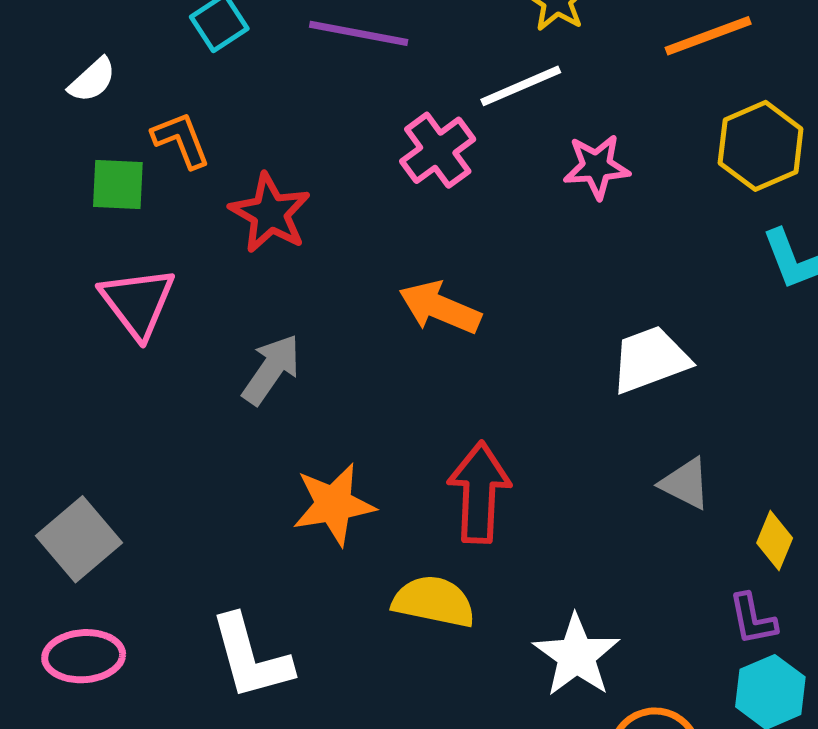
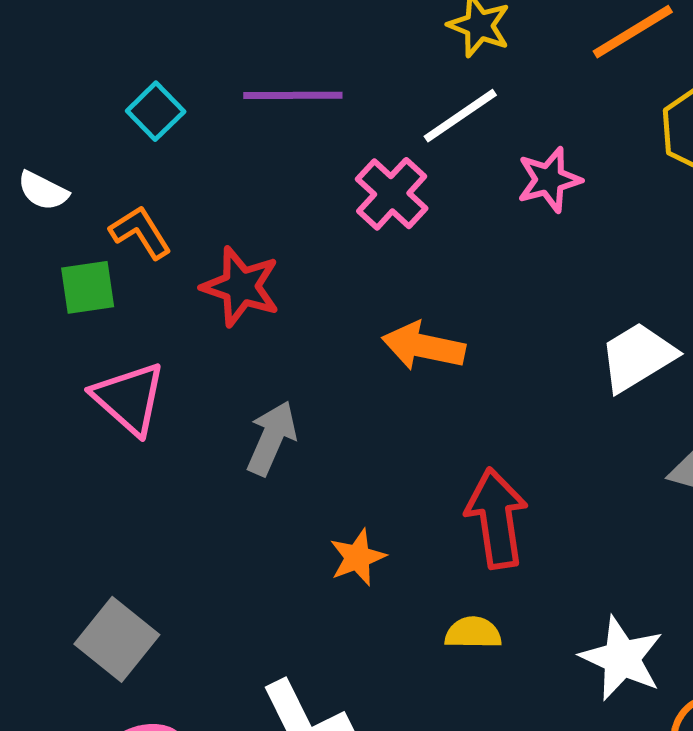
white semicircle: (92, 80) -> (43, 191), turned 80
orange star: (334, 504) -> (358, 557), size x0.7
yellow semicircle: (434, 602) -> (473, 633), size x0.7

